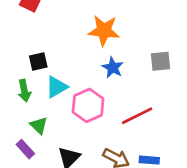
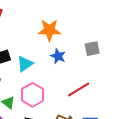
cyan triangle: (57, 87) -> (25, 64), moved
pink hexagon: (88, 105) -> (32, 95), moved

